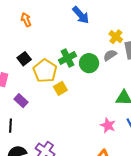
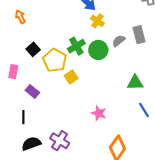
orange arrow: (26, 20) -> (20, 17), moved
yellow cross: (116, 37) -> (97, 21), moved
pink star: (108, 125) -> (99, 113), moved

